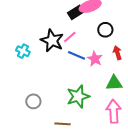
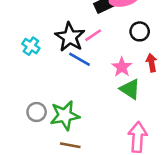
blue line: (76, 55) -> (79, 59), moved
green triangle: (114, 83) -> (130, 89), moved, turned 30
green star: (78, 96) -> (65, 115), moved

